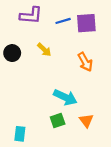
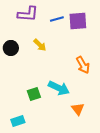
orange arrow: (85, 62) -> (83, 65), moved
green square: (58, 121) -> (34, 94), moved
cyan rectangle: (20, 134) -> (18, 121), turned 64

